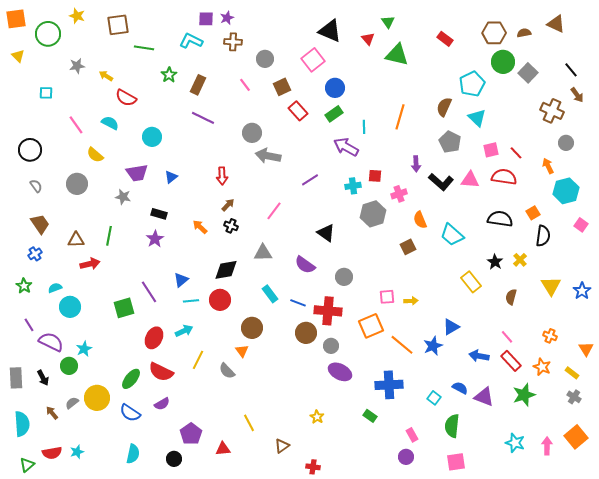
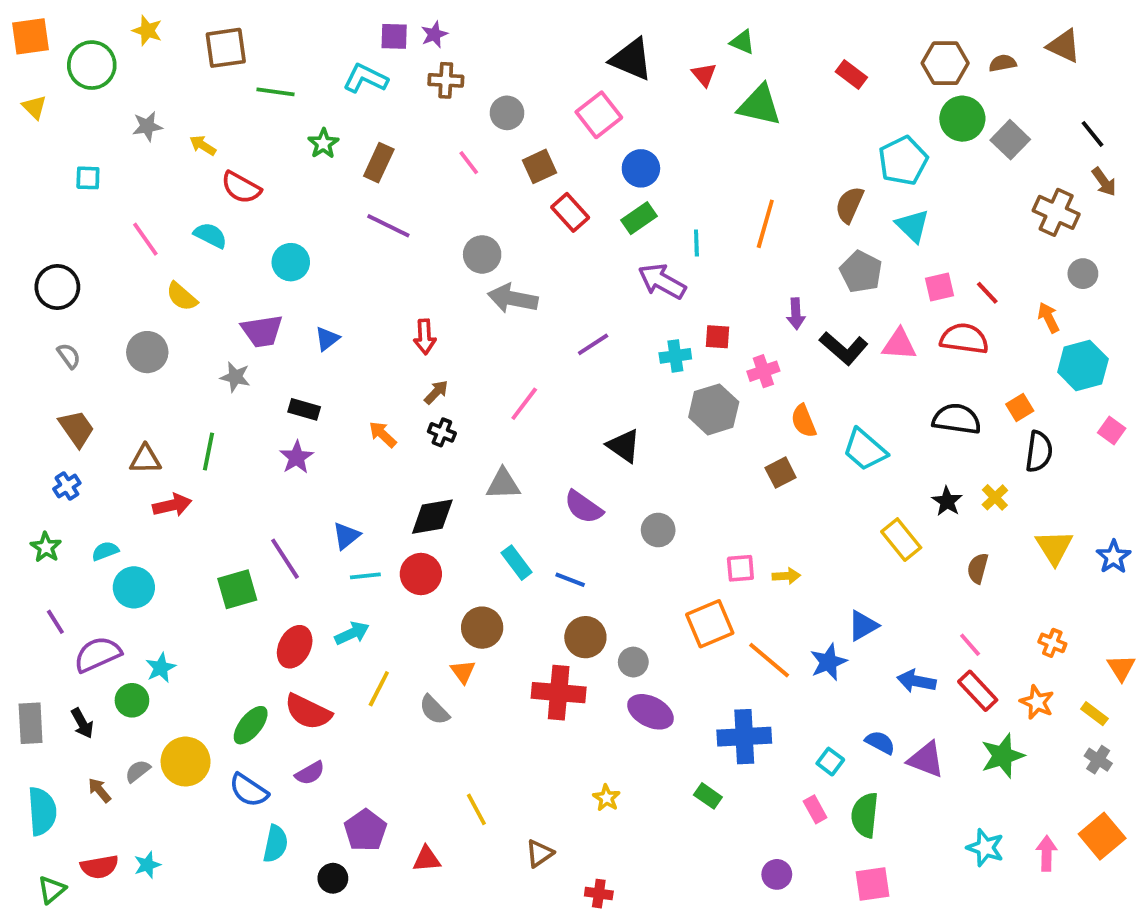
green triangle: (388, 22) -> (742, 42), turned -32
red cross: (328, 311) -> (559, 693), moved
purple semicircle: (51, 342) -> (98, 654), turned -50
pink rectangle: (412, 435) -> (815, 809), moved
cyan semicircle: (133, 454) -> (275, 844), moved

